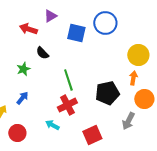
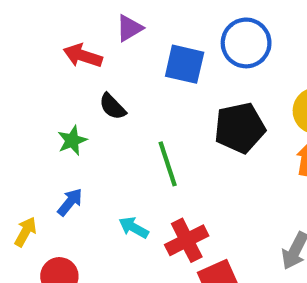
black pentagon: (107, 93) -> (240, 128), moved
red cross: (67, 105) -> (187, 240), moved
cyan arrow: (52, 125) -> (134, 227), moved

